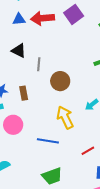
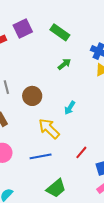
purple square: (74, 14) -> (23, 29), turned 30

